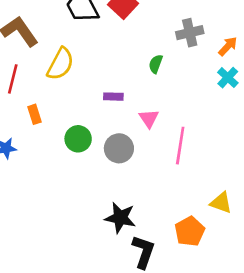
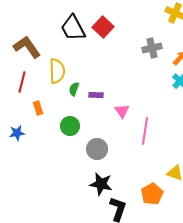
yellow semicircle: (60, 64) -> (57, 71), turned -30
green semicircle: (156, 64) -> (74, 89), moved
gray circle: (119, 148) -> (97, 149), moved

